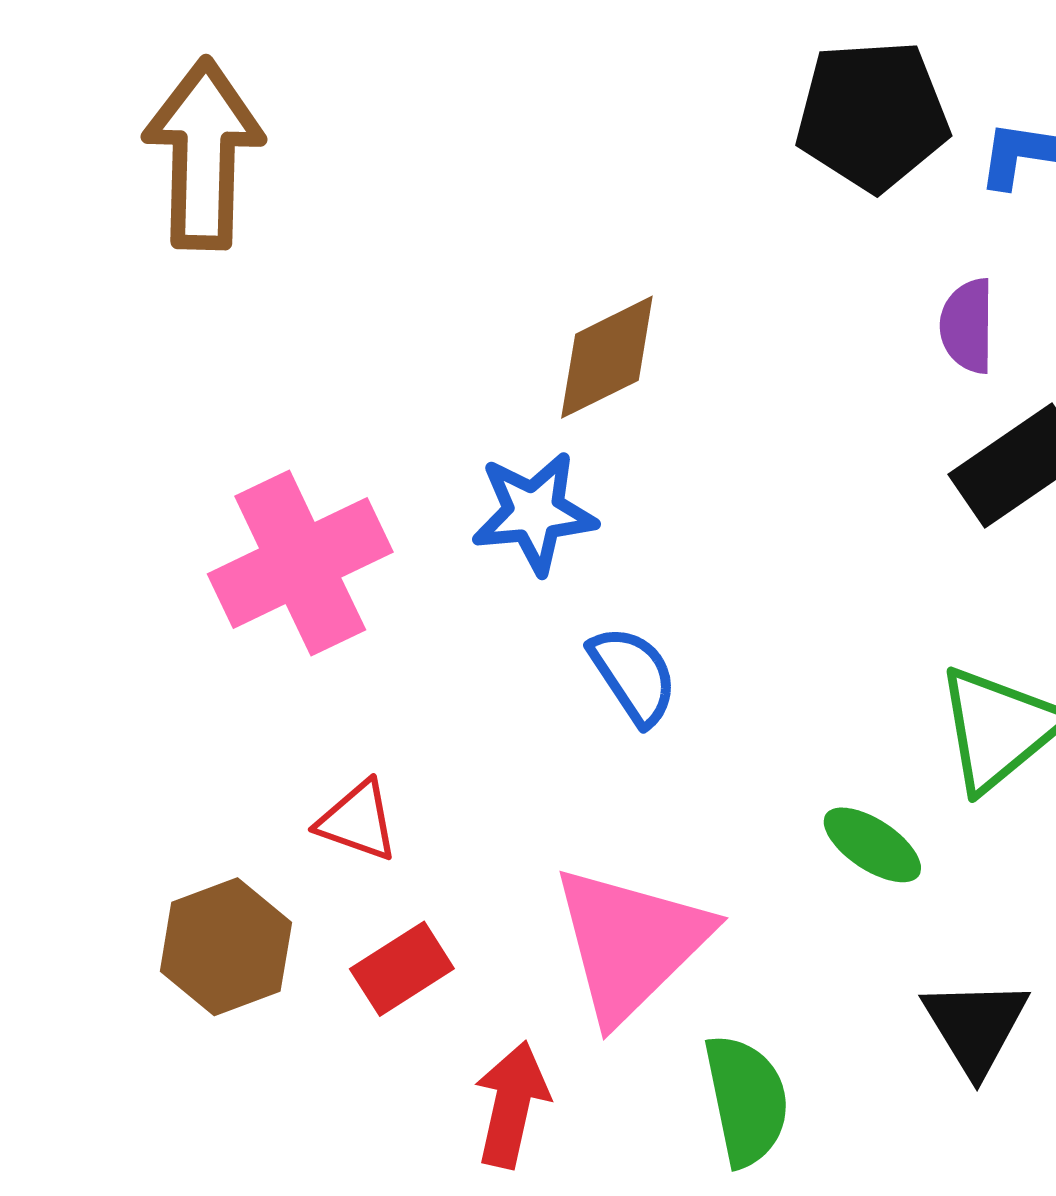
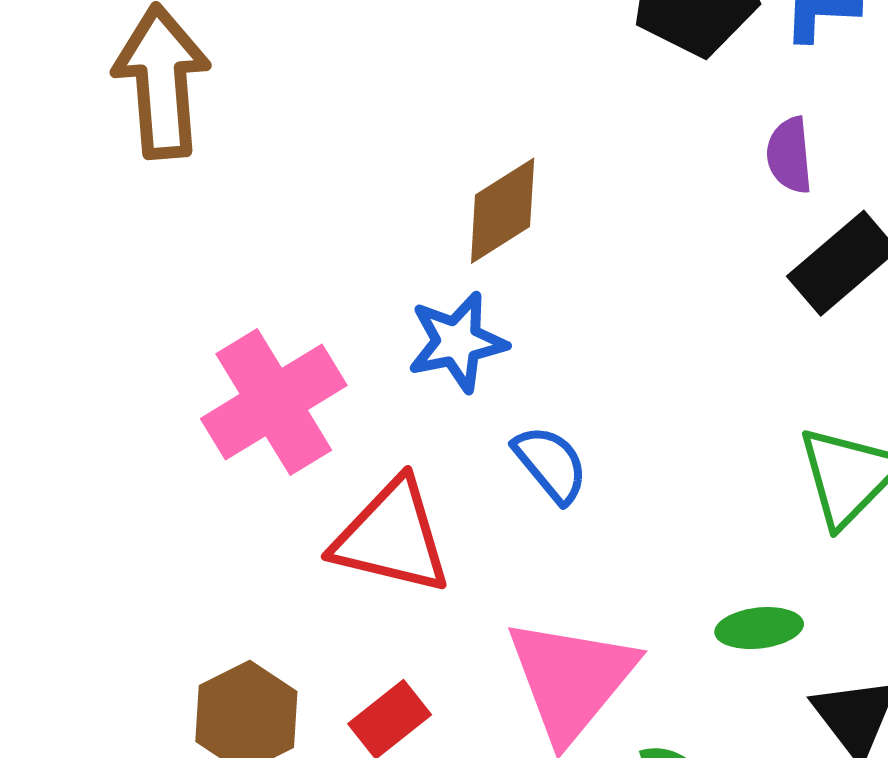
red triangle: (358, 821) -> (392, 537), moved, size x1.8
green ellipse: (872, 845) -> (759, 628), moved, turned -34

